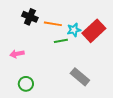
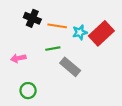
green line: (61, 41) -> (53, 49), moved
gray rectangle: (80, 77) -> (70, 67), moved

